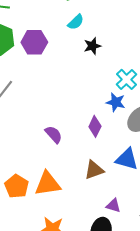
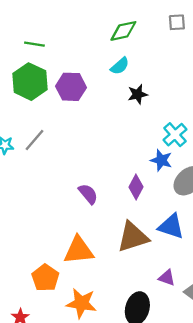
brown triangle: (94, 170) -> (133, 237), size x1.4
orange pentagon: (17, 186) -> (45, 278), moved
purple triangle: (113, 206) -> (167, 278), moved

